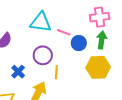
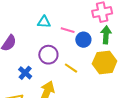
cyan triangle: (41, 22) -> (44, 22), size x0.6
yellow line: (56, 72) -> (71, 68), moved, turned -56

